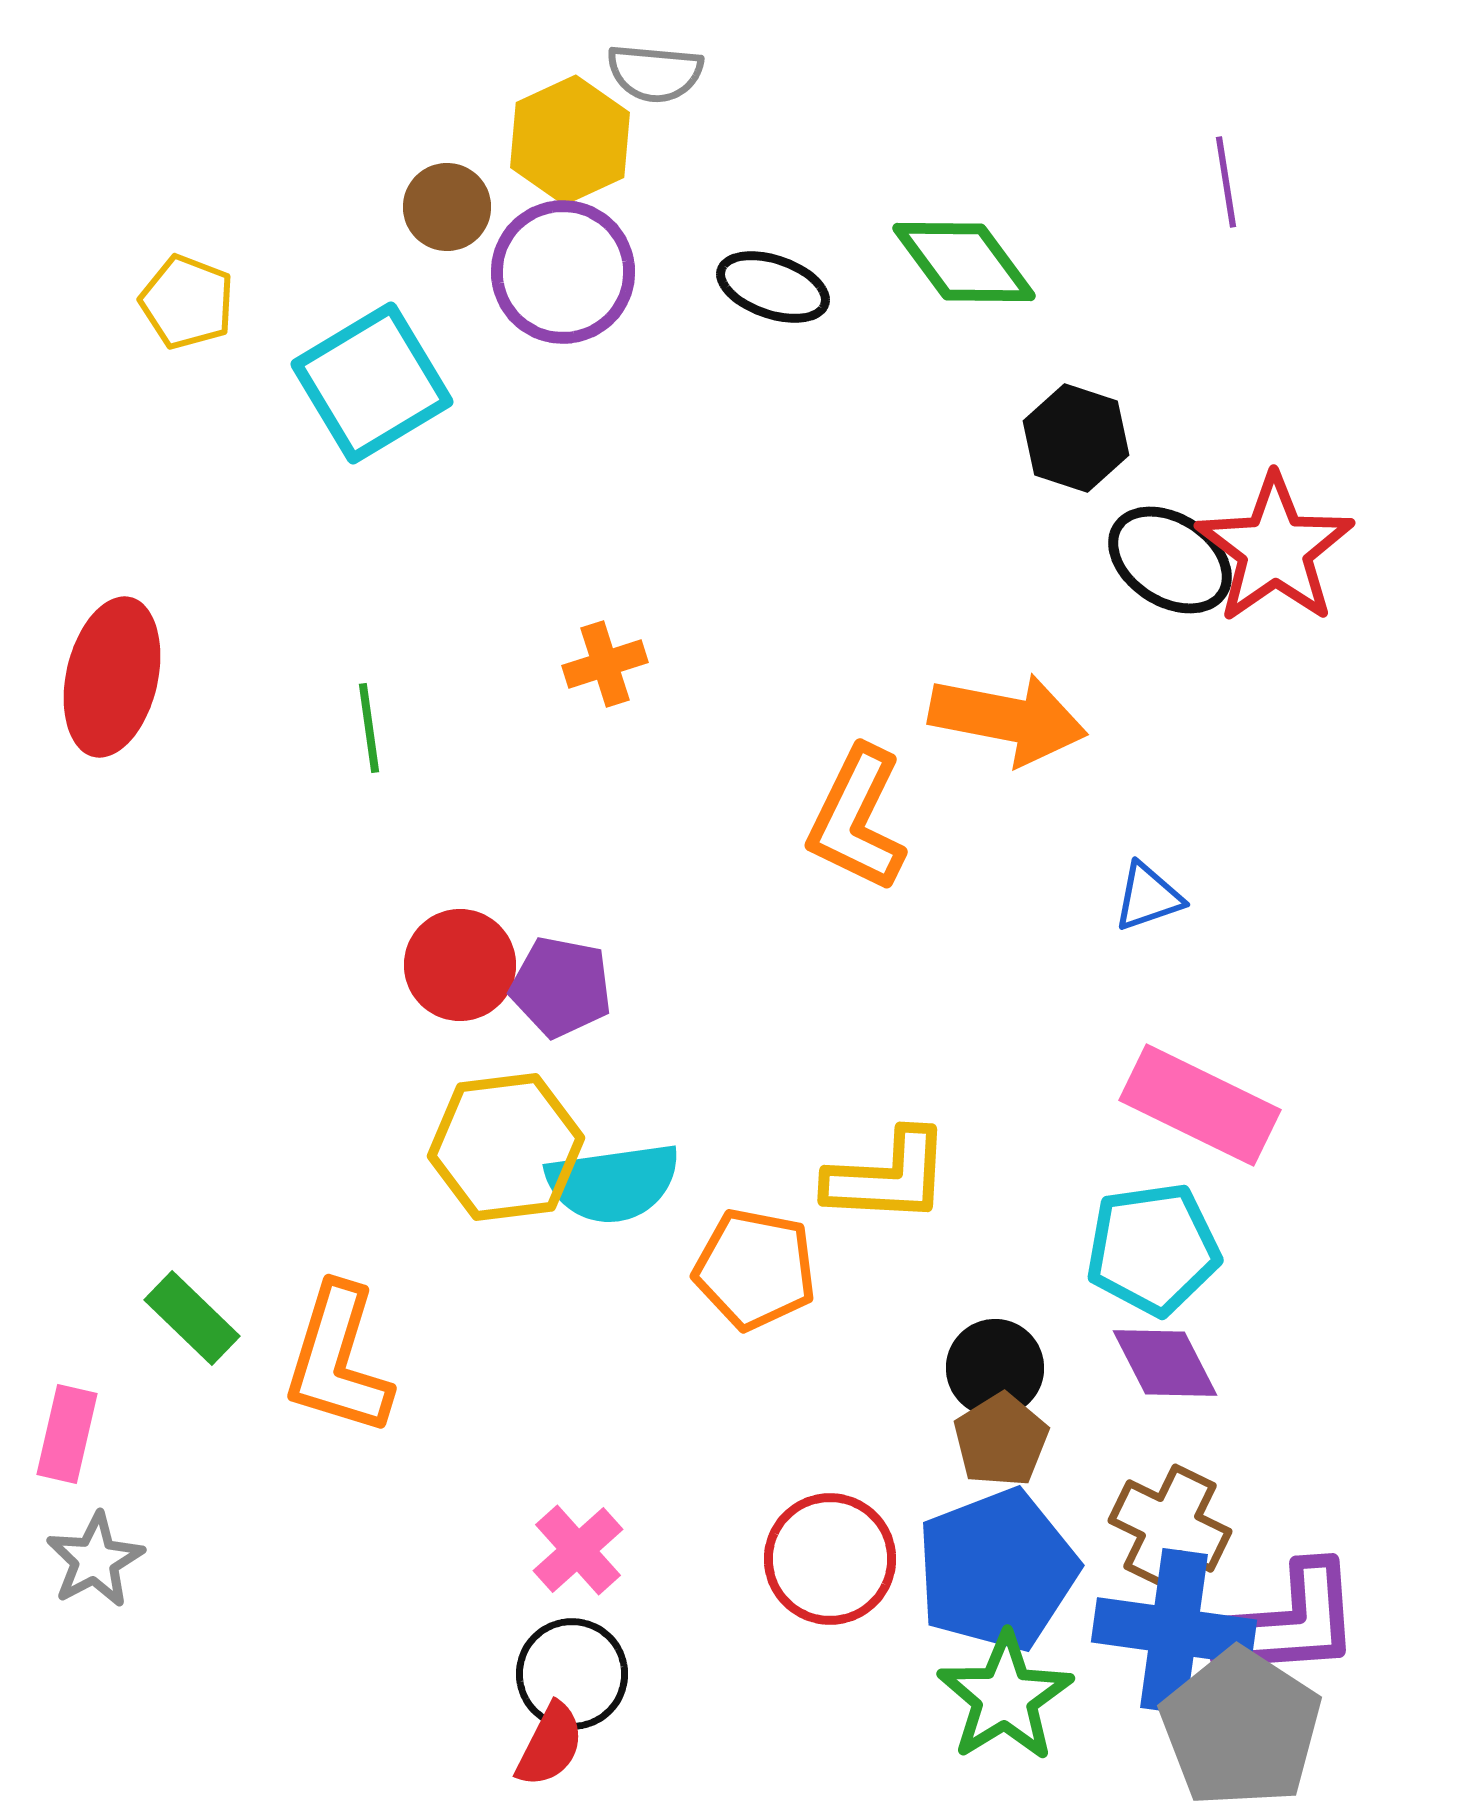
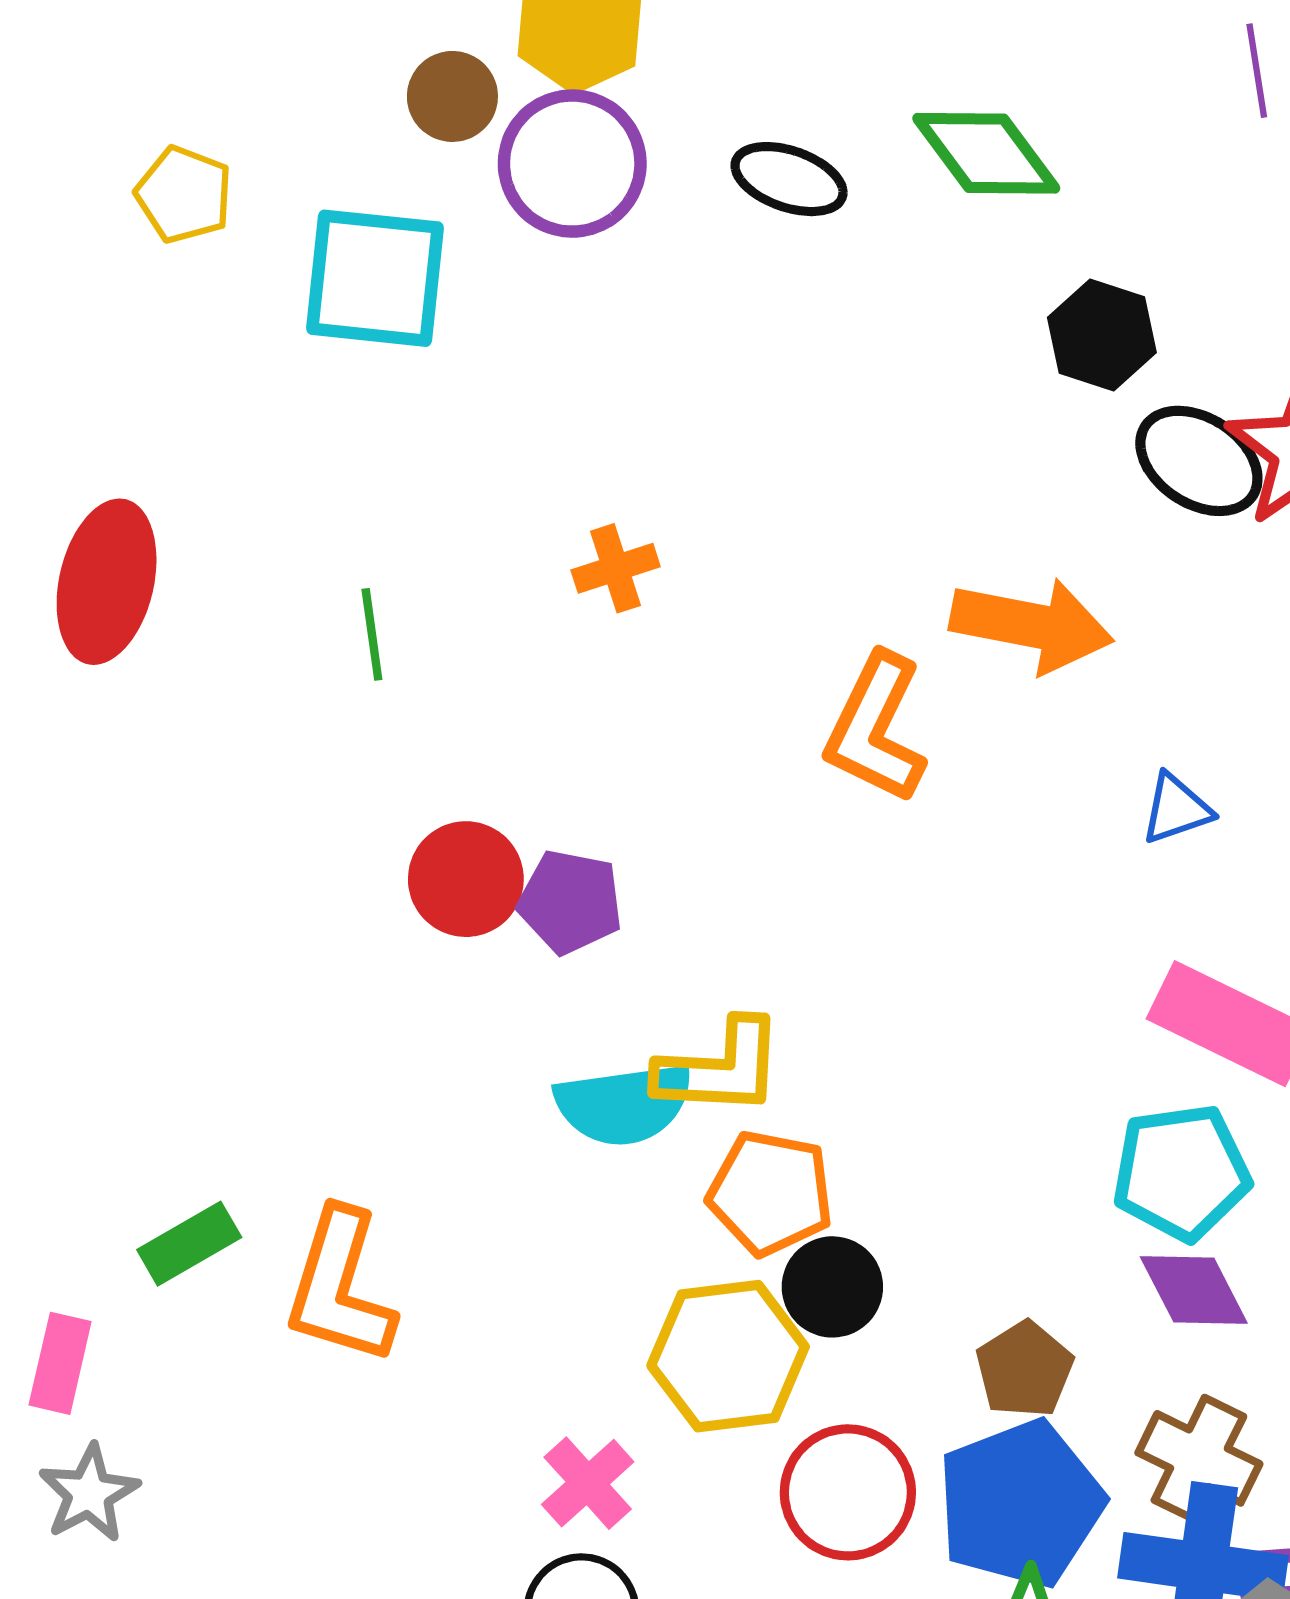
cyan square: (372, 383) -> (375, 278), turned 37
yellow hexagon: (506, 1147) -> (728, 1356), moved
yellow L-shape: (888, 1177) -> (720, 1068), moved
green rectangle: (192, 1318) -> (189, 1244), turned -74
black circle: (995, 1368) -> (832, 1287), moved

